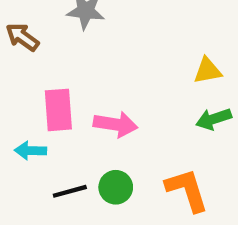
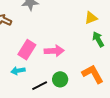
pink rectangle: (58, 110) -> (27, 50), turned 48
green arrow: (214, 119) -> (98, 39), turned 91

